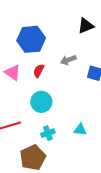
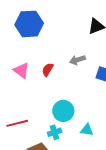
blue hexagon: (31, 39) -> (29, 24), moved
cyan circle: (41, 102) -> (63, 111), moved

